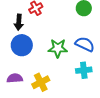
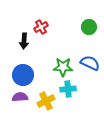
blue circle: (22, 45) -> (23, 75), moved
cyan cross: (84, 70) -> (68, 89), moved

